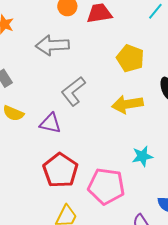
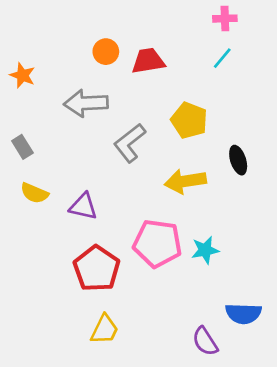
gray L-shape: (73, 91) -> (130, 143), moved
pink pentagon: (106, 186) -> (157, 243), moved

